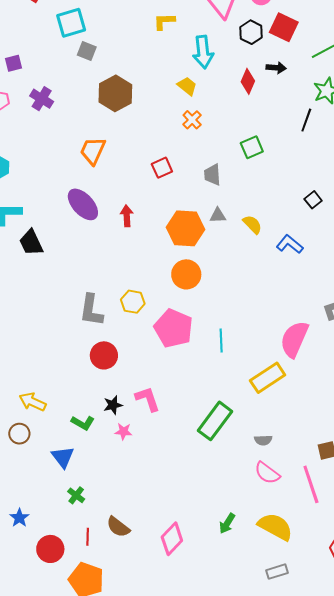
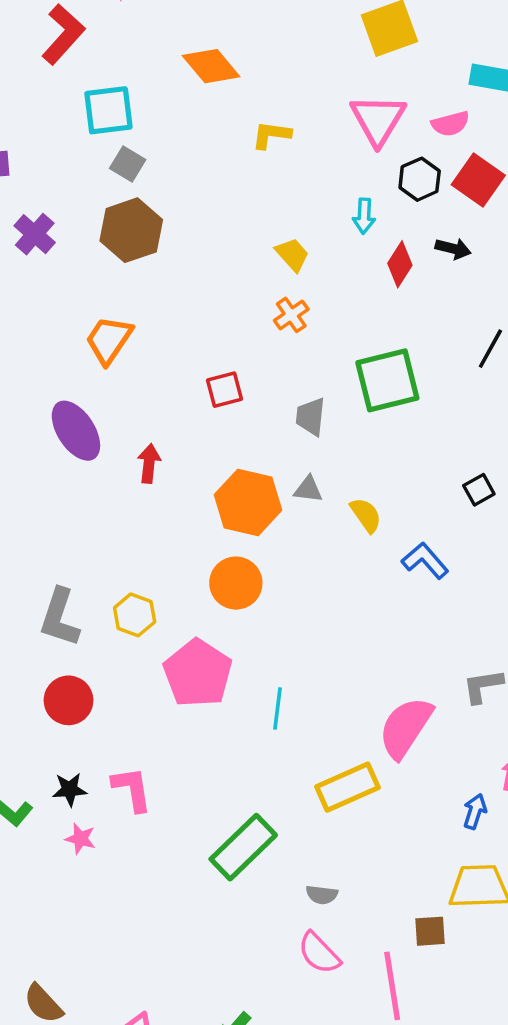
cyan arrow: (203, 52) -> (364, 216), moved, size x0.6
brown hexagon: (115, 93) -> (131, 230), moved
green square: (252, 147) -> (387, 380), size x1.6

